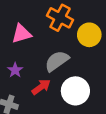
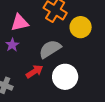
purple star: (15, 70) -> (12, 45), moved

